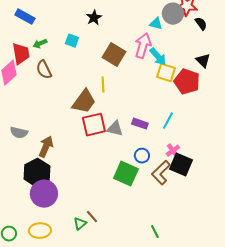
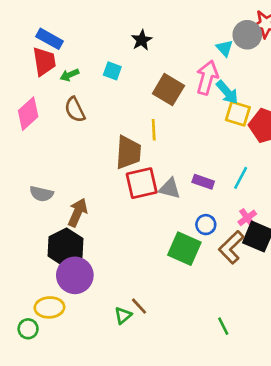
cyan triangle: (156, 24) -> (225, 48), turned 32
red trapezoid: (21, 54) -> (44, 61), moved
brown trapezoid: (84, 102) -> (128, 152), turned -32
yellow ellipse: (40, 231) -> (49, 307), moved

